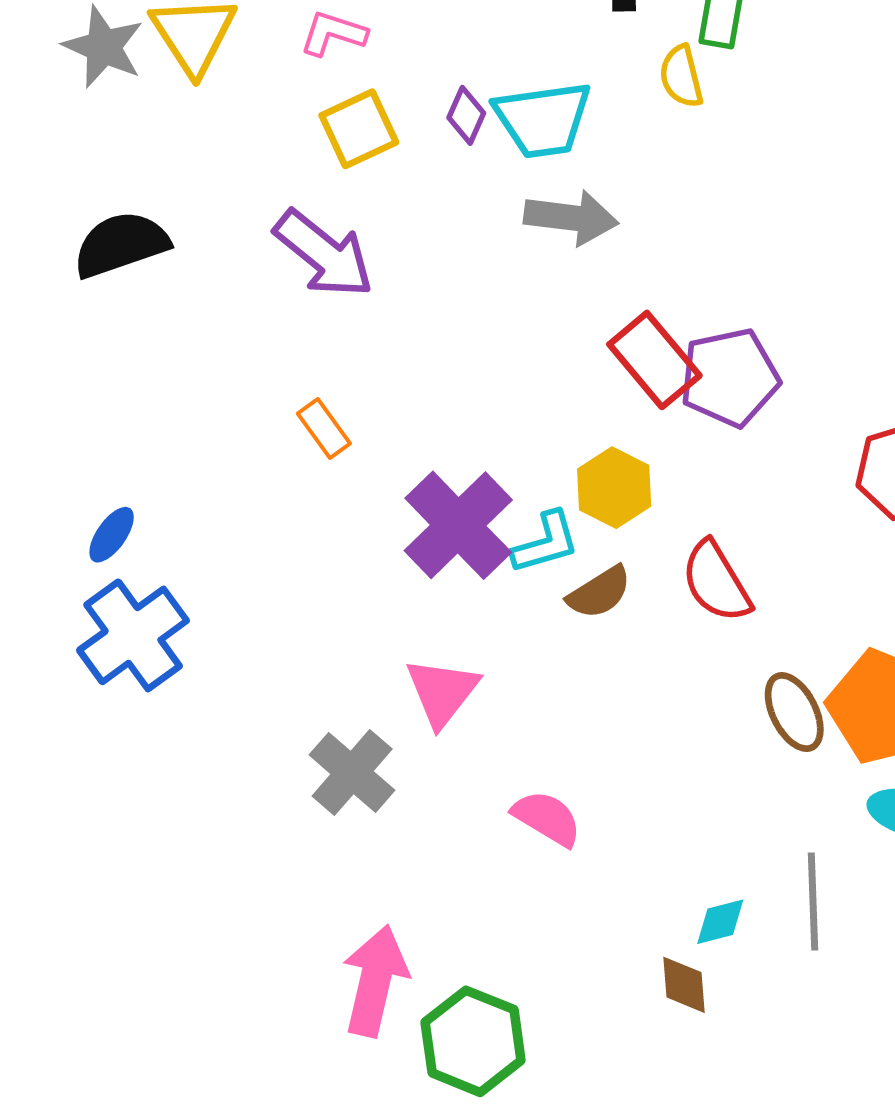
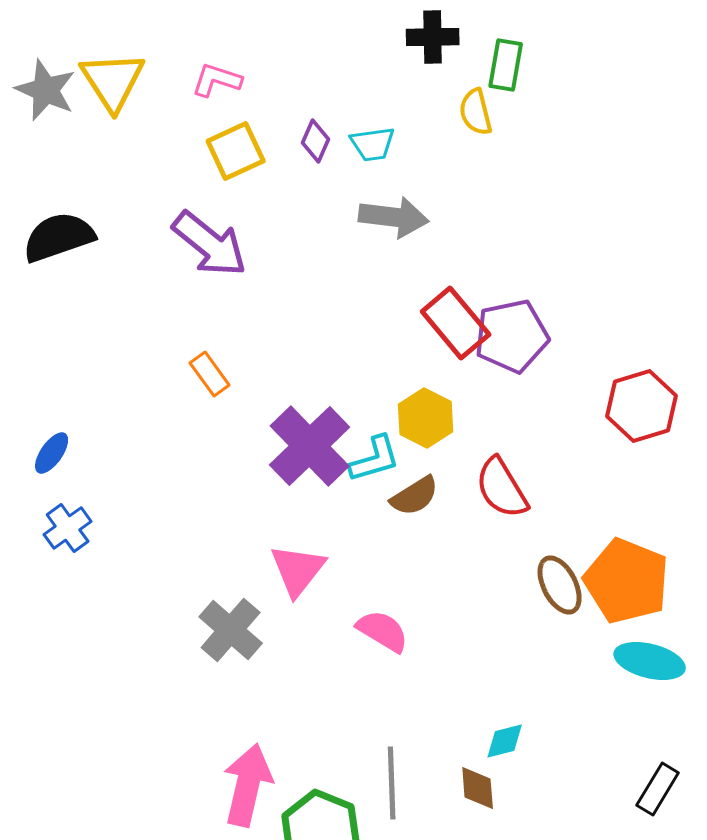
cyan trapezoid: (543, 119) -> (373, 144), size x0.6
blue cross: (133, 635) -> (68, 528), size x0.6
pink semicircle: (547, 818) -> (383, 631), moved
gray line: (813, 902) -> (392, 783), moved

